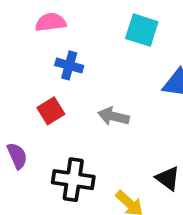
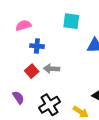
gray arrow: (114, 116) -> (52, 69), moved
black cross: (73, 180) -> (49, 105), turned -30

